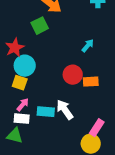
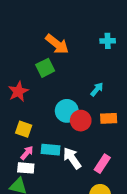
cyan circle: (25, 66) -> (67, 111), moved
orange rectangle: (91, 82) -> (109, 118), moved
cyan rectangle: (46, 112) -> (51, 150), moved
pink rectangle: (97, 128) -> (102, 164), moved

